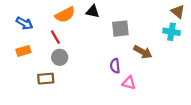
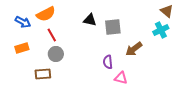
black triangle: (93, 11) -> (90, 20), moved
orange semicircle: (65, 15) -> (46, 14), moved
cyan cross: (171, 32) -> (161, 30), turned -35
brown arrow: (143, 52) -> (134, 49), turned 114

